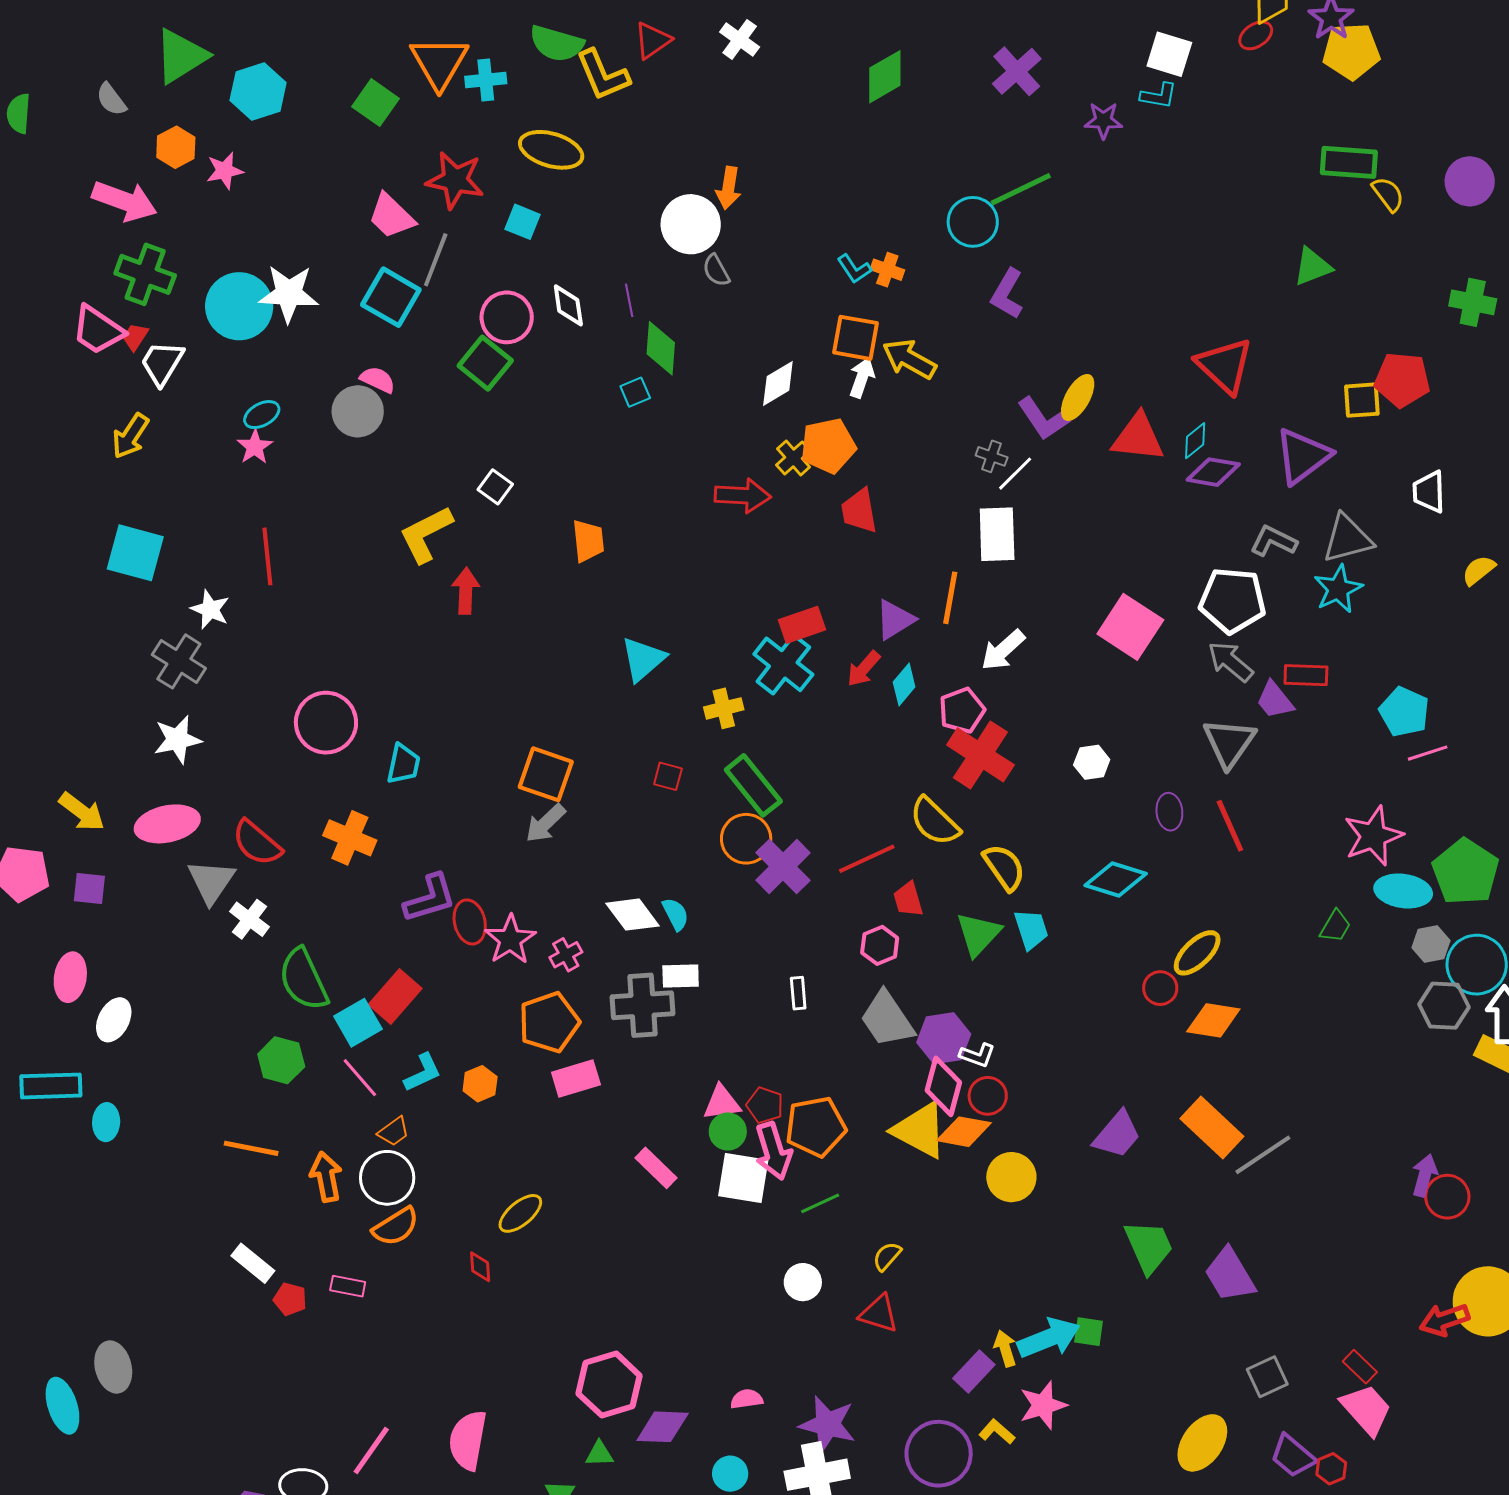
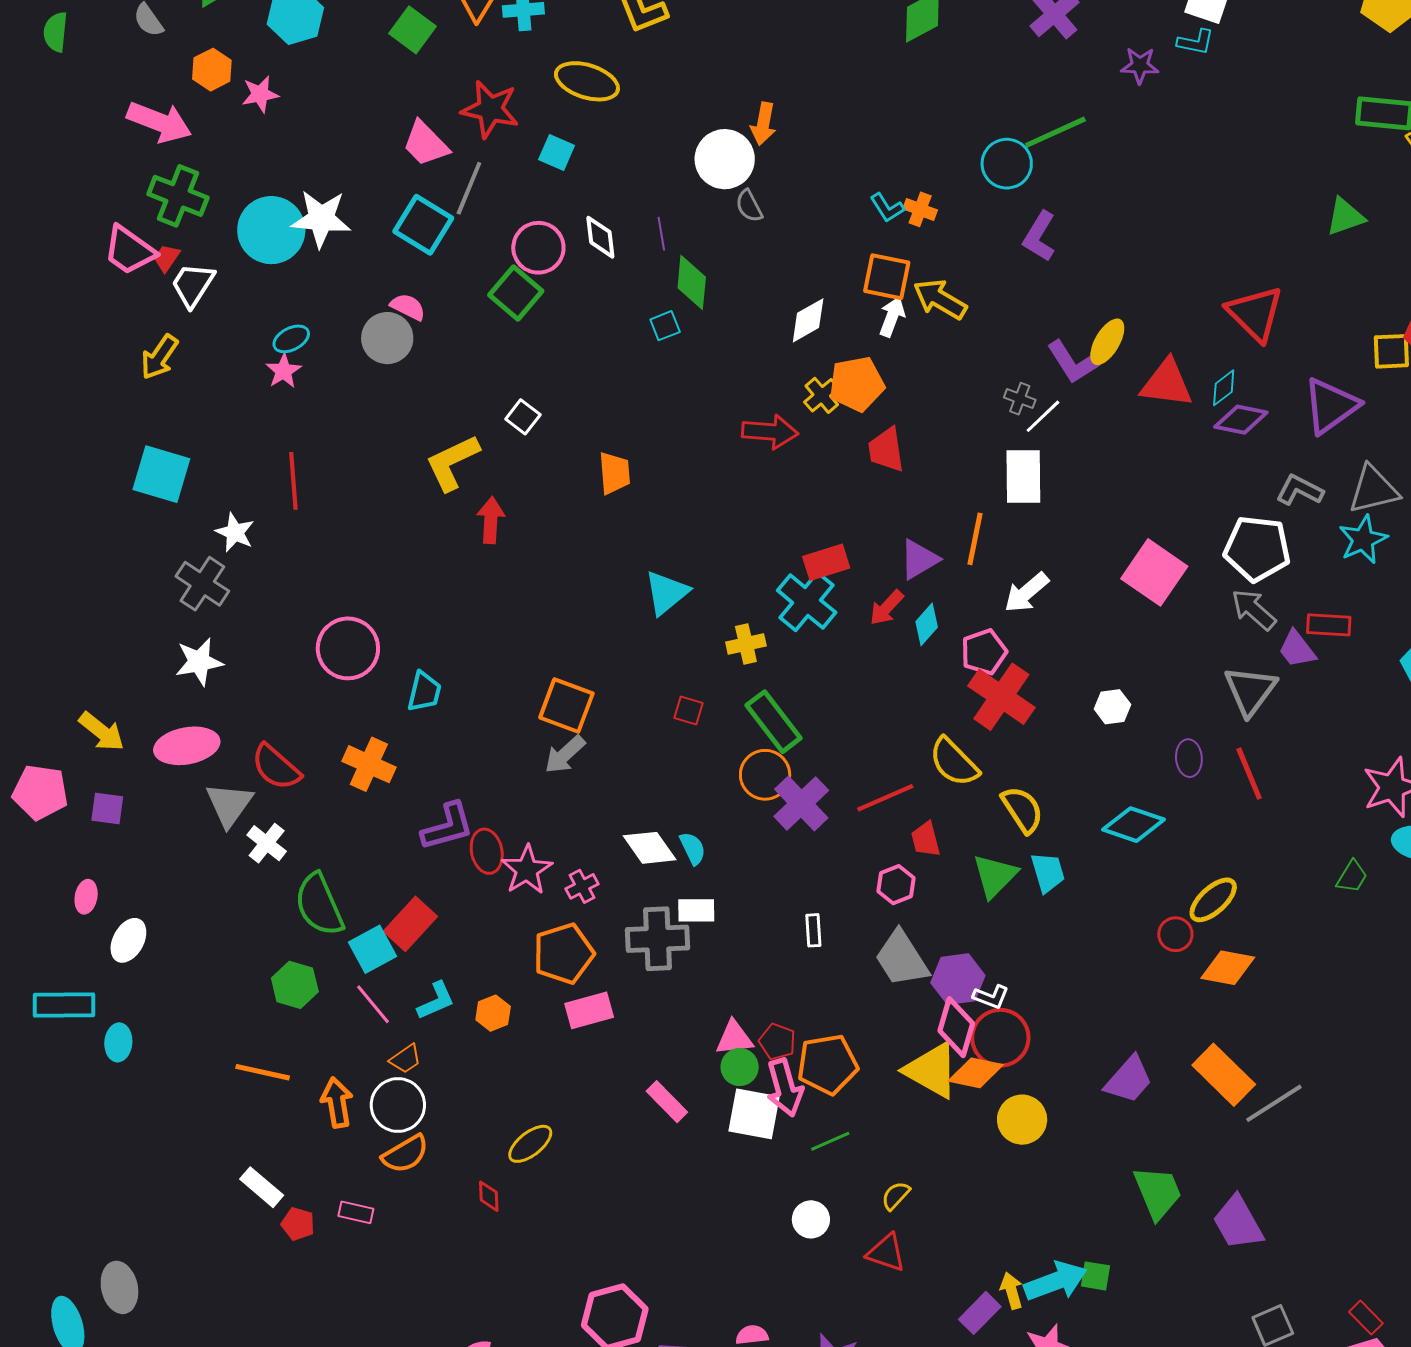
pink ellipse: (70, 977) -> (86, 897), size x0.7
red circle: (988, 1096) -> (1000, 1038), size x1.5

